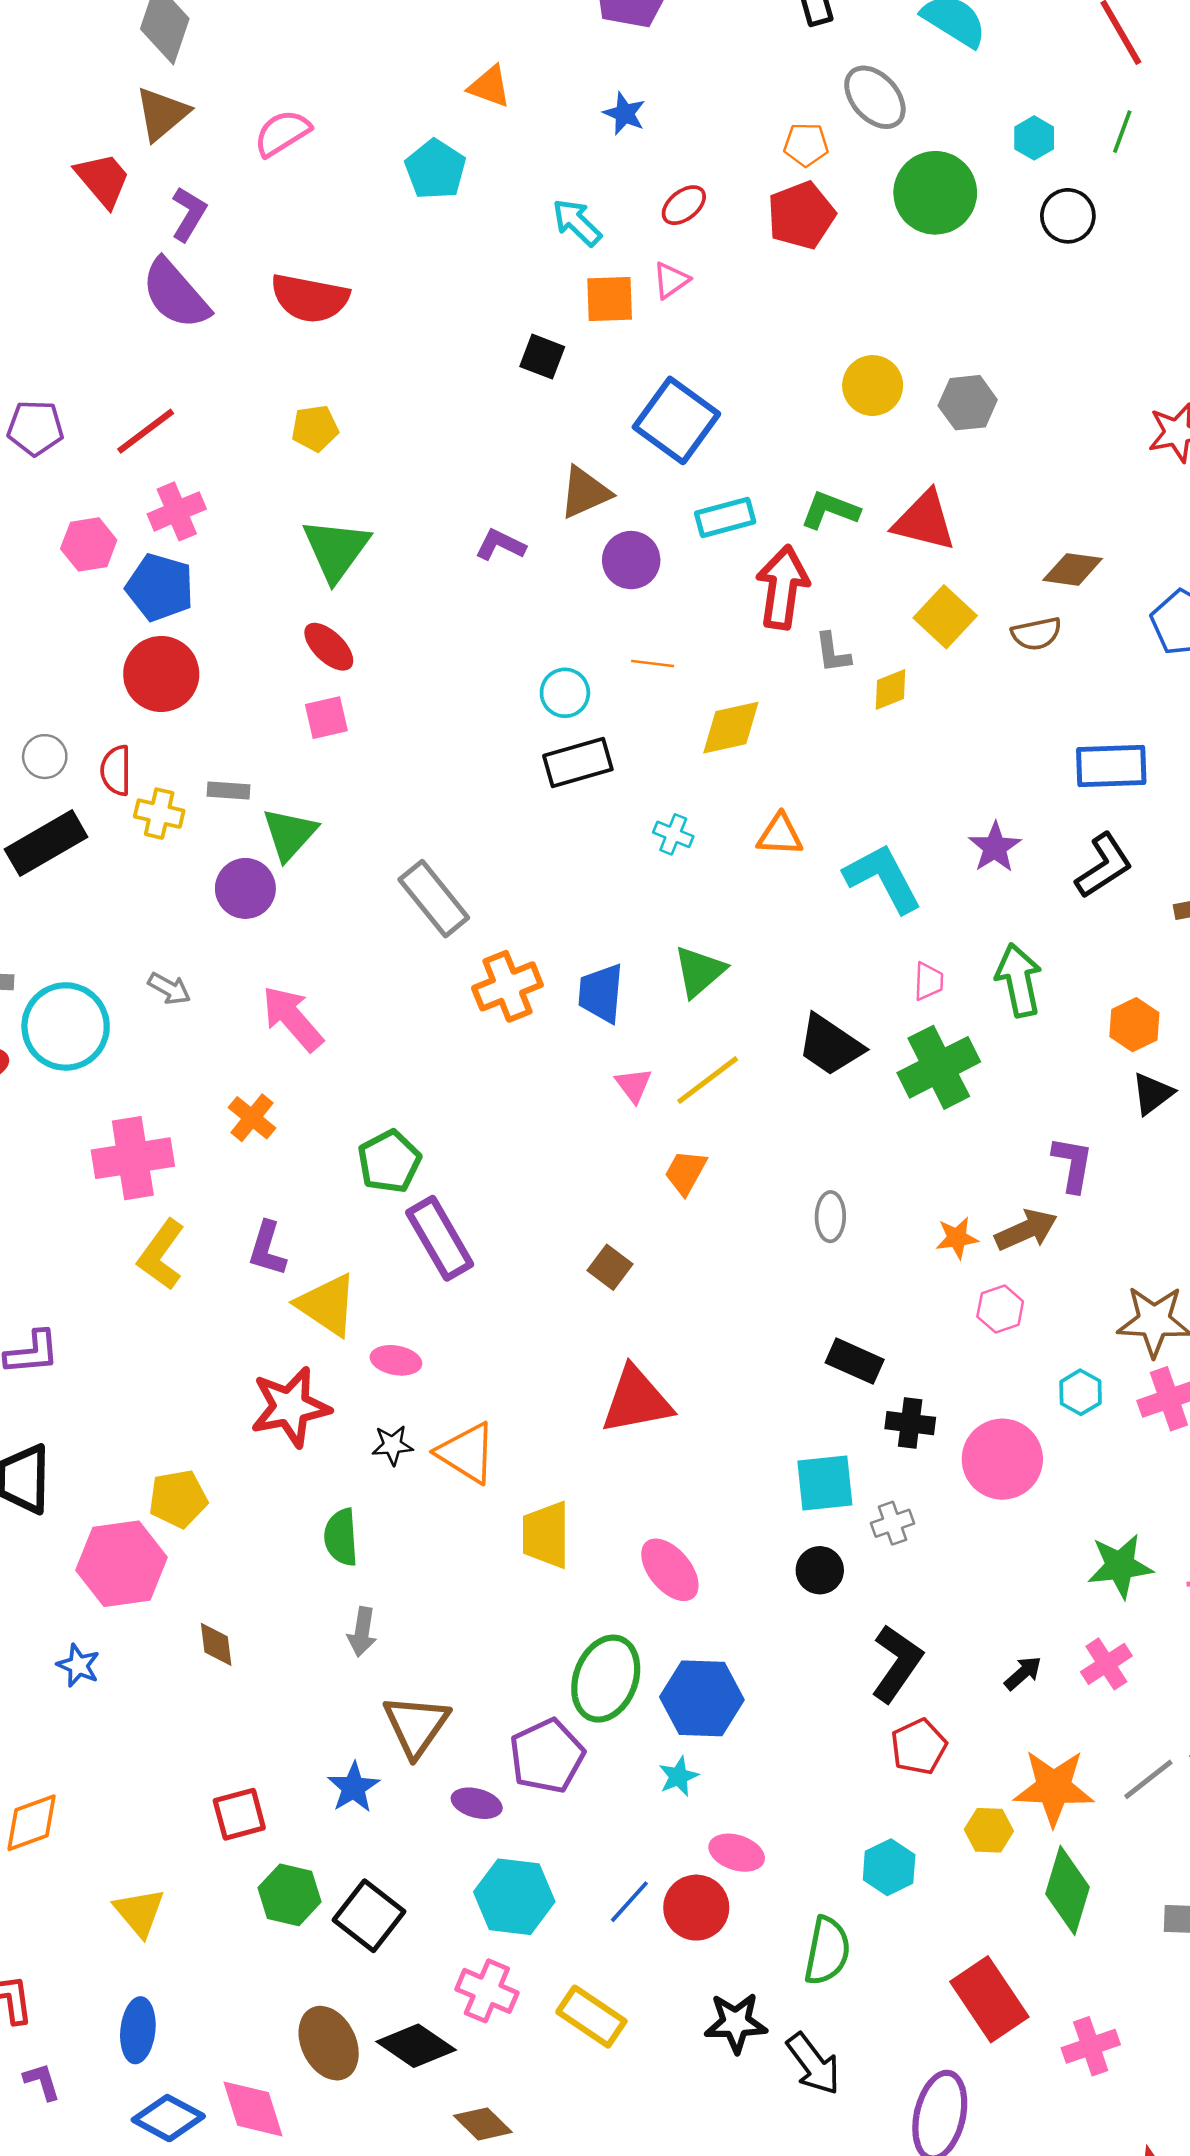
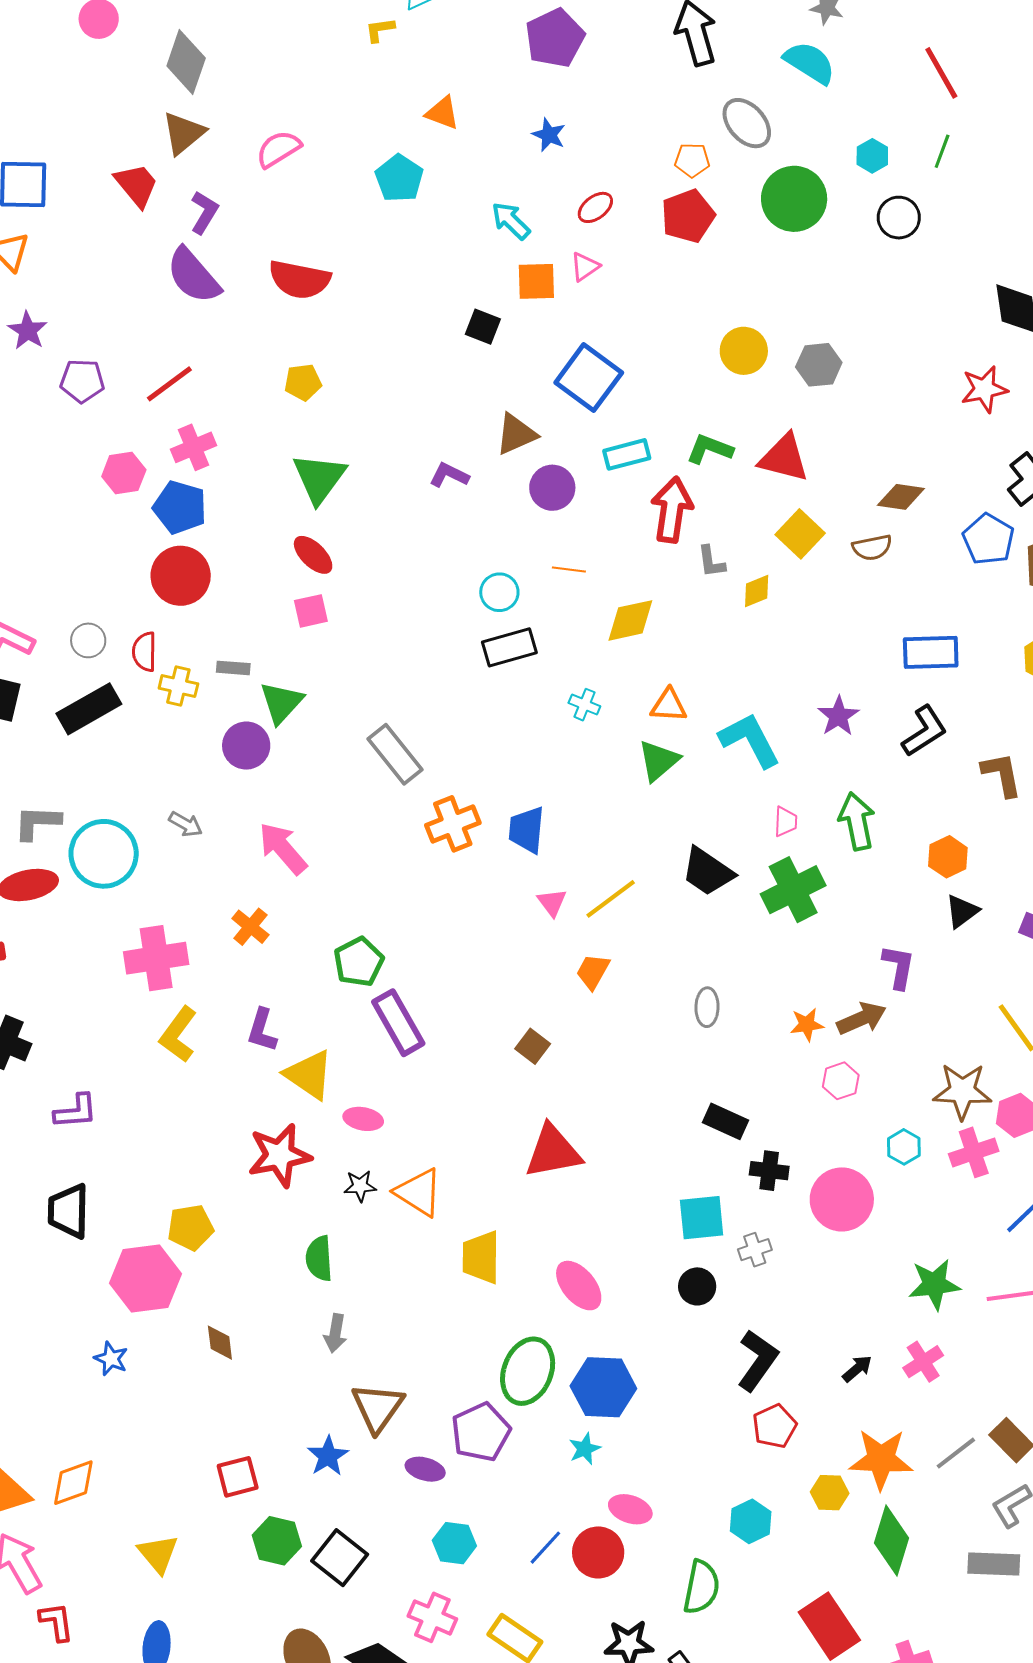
green triangle: (699, 971) -> (659, 761), moved
cyan hexagon: (514, 1897) -> (454, 1543), size x0.7

